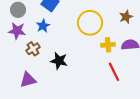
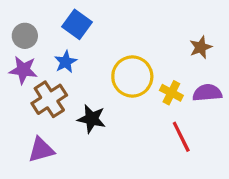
yellow circle: (90, 23) -> (132, 77), moved
yellow cross: (108, 45) -> (171, 93), turned 32
brown cross: (33, 49) -> (49, 99), size x1.5

